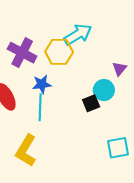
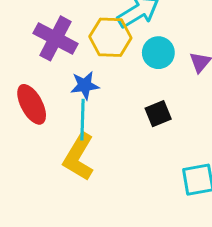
cyan circle: (104, 90) -> (158, 53), moved
yellow L-shape: (26, 151) -> (79, 157), moved

